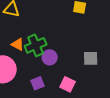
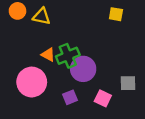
purple circle: (50, 57) -> (83, 69), size x1.5
gray square: (91, 58) -> (128, 83), moved

